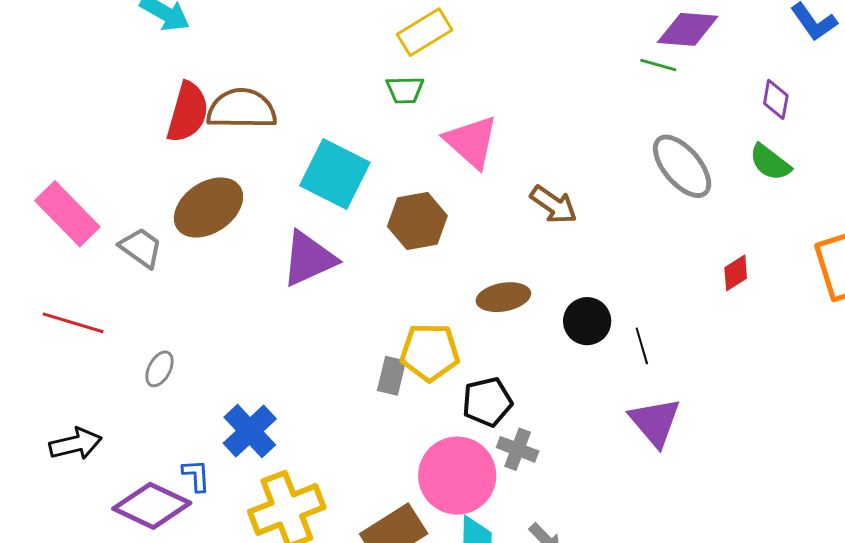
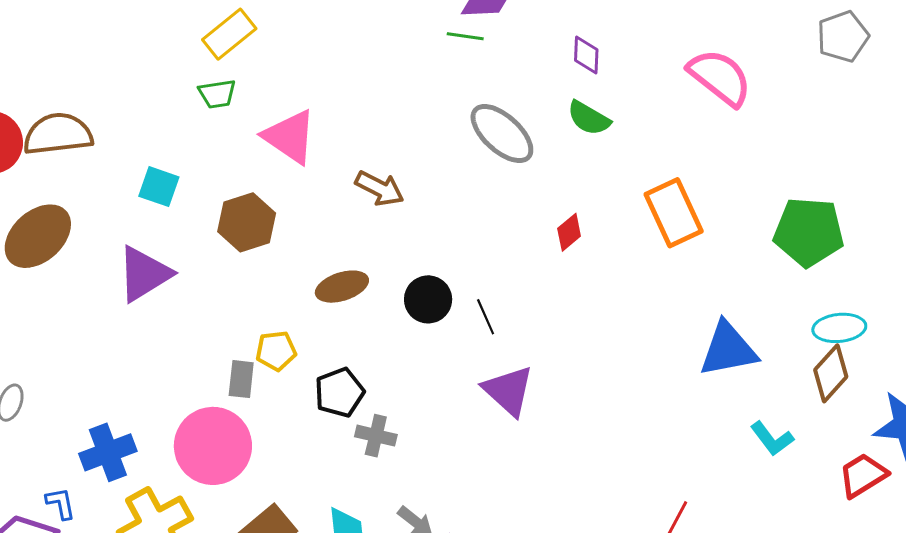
cyan square: (335, 174) -> (159, 187), size x0.6
yellow pentagon: (430, 352) -> (276, 351), size x0.7
blue cross: (250, 431) -> (108, 452), turned 30
pink circle: (457, 476) -> (213, 446), moved

